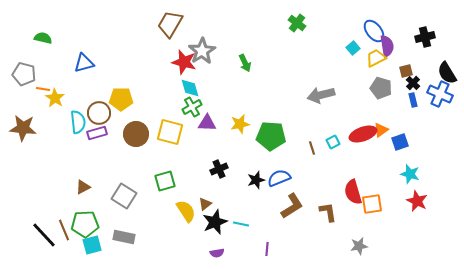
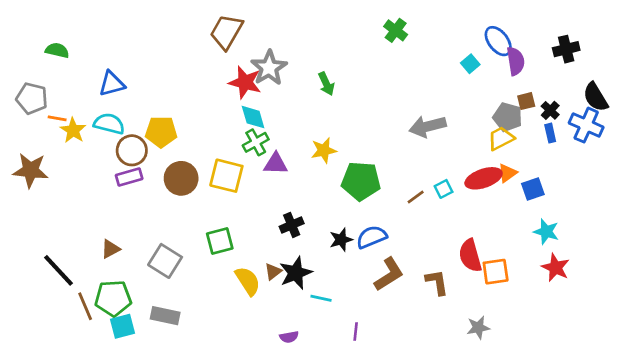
yellow trapezoid: (376, 58) -> (501, 138), moved
brown square: (406, 71) -> (526, 101), moved
cyan semicircle: (78, 122) -> (109, 124), moved, turned -70
yellow star: (240, 124) -> (324, 150), moved
brown line: (312, 148) -> (416, 197), turned 72
black star: (215, 222) -> (296, 273), moved
black line: (44, 235) -> (58, 270), moved

